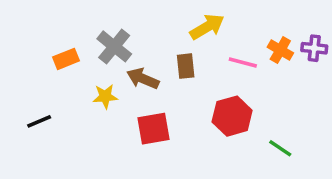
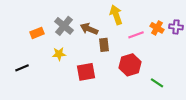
yellow arrow: (207, 27) -> (116, 15), turned -78
pink line: (243, 63) -> (136, 35), turned -35
brown rectangle: (186, 66) -> (104, 45), moved
brown arrow: (143, 79) -> (89, 29), moved

